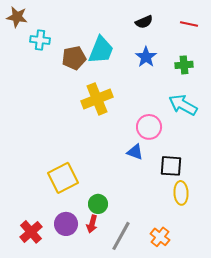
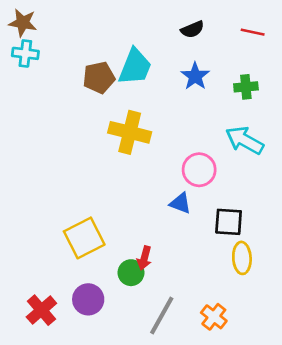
cyan cross: (40, 40) -> (25, 53), moved
yellow cross: (97, 99) -> (130, 132), turned 36
red arrow: (92, 224) -> (144, 258), moved

